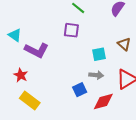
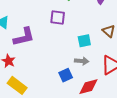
purple L-shape: (37, 50) -> (24, 37), turned -40

